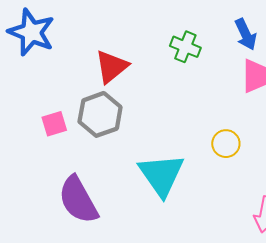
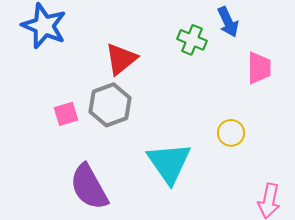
blue arrow: (246, 34) -> (228, 22), moved

